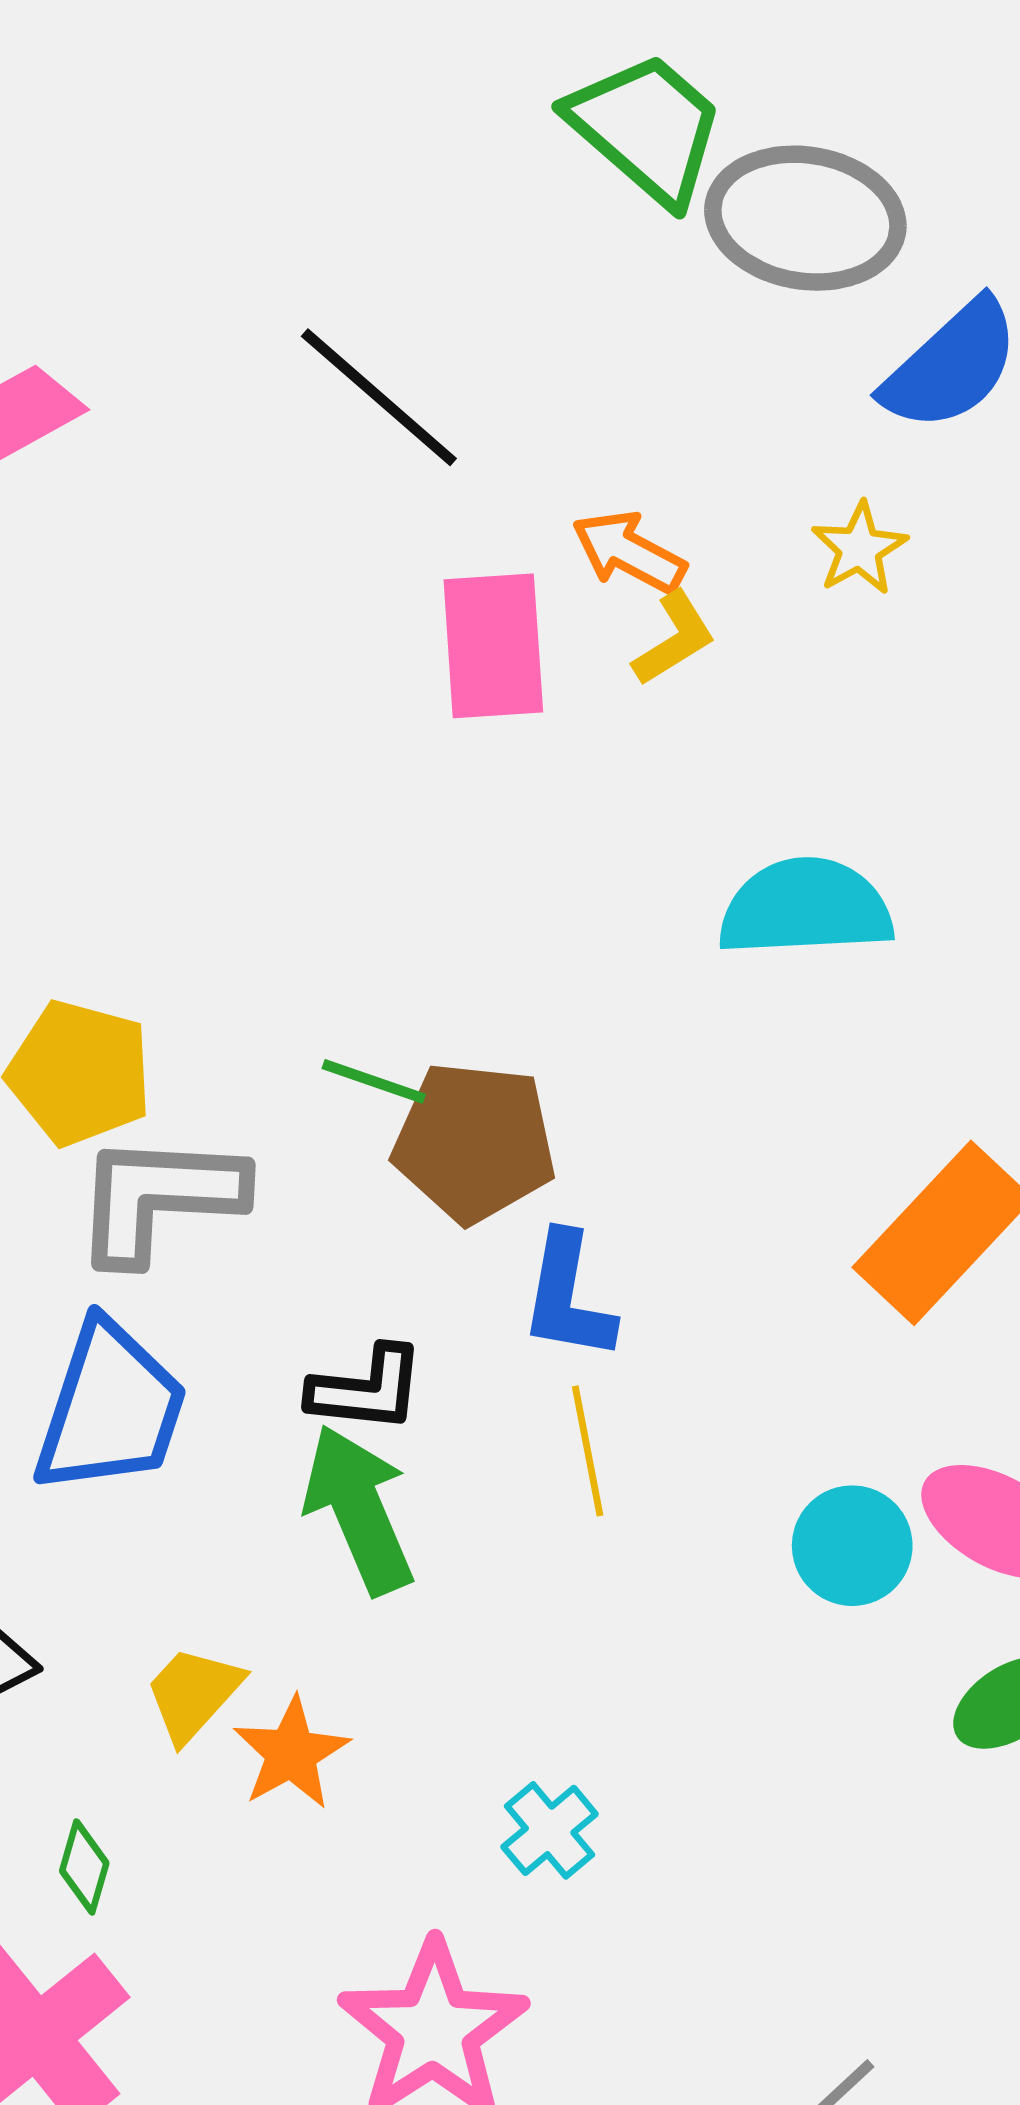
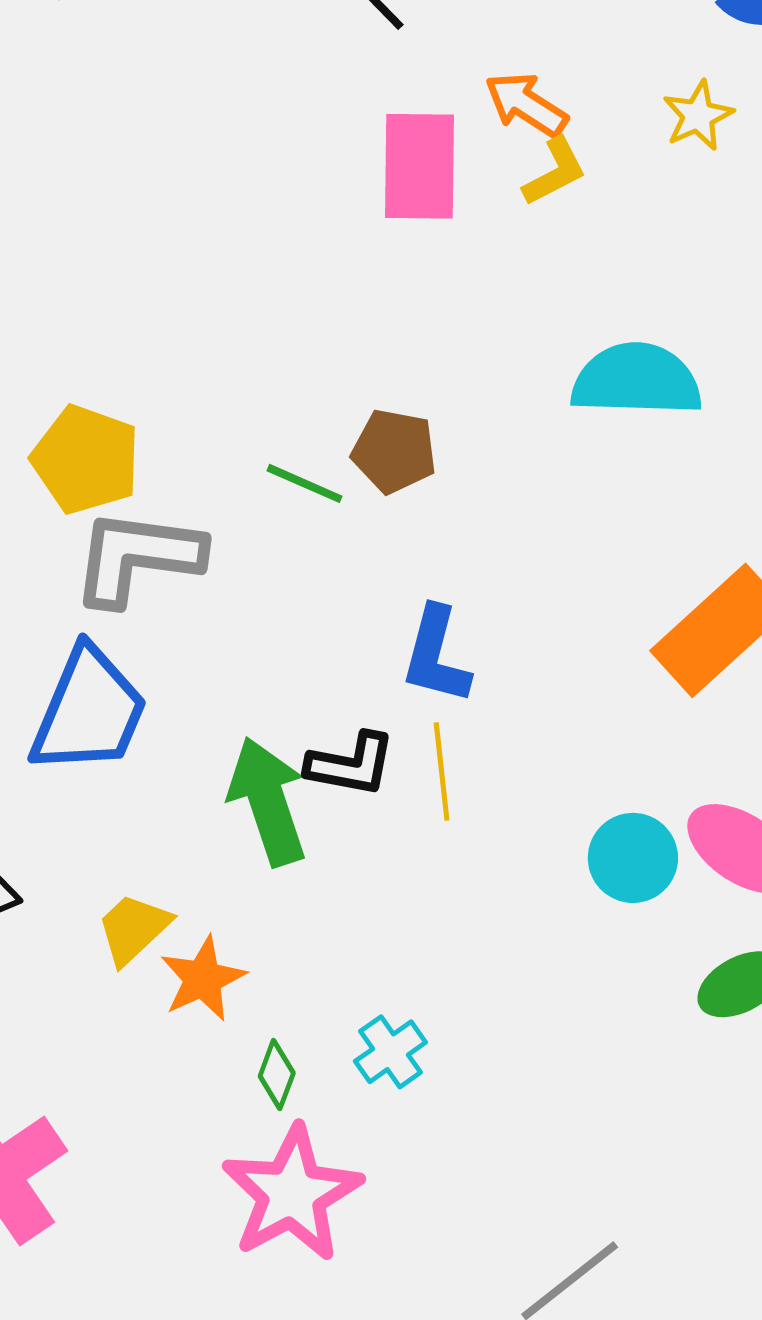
brown pentagon: (474, 1142) -> (394, 451), moved, size x0.7
black L-shape: (367, 1389) -> (351, 764), moved
green diamond: (84, 1867) -> (277, 1075), moved

